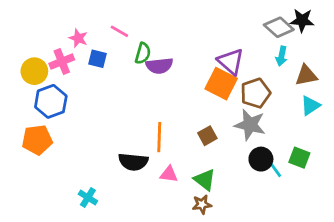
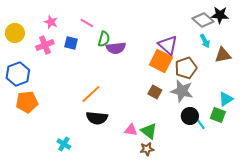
pink star: (78, 38) -> (51, 22), moved
cyan arrow: (282, 56) -> (205, 41), turned -40
yellow circle: (34, 71) -> (15, 33), moved
blue hexagon: (51, 101) -> (18, 74), moved
cyan triangle: (310, 106) -> (226, 99), moved
brown square: (207, 136) -> (155, 92), moved, turned -32
orange line: (159, 137) -> (91, 94), moved, turned 45
pink triangle: (169, 174) -> (131, 130), moved

